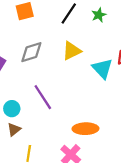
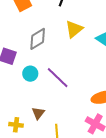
cyan circle: (12, 109) -> (30, 74), moved

